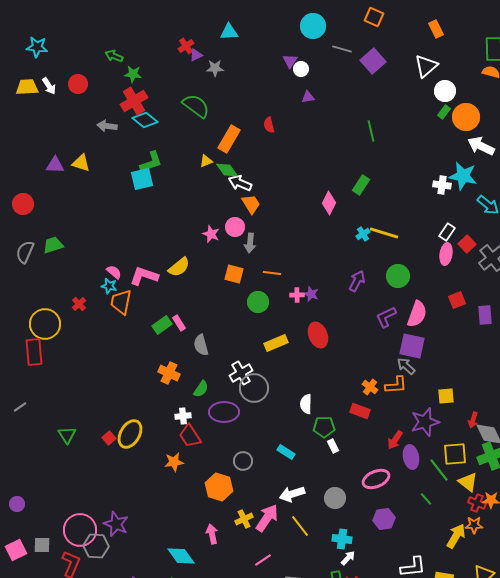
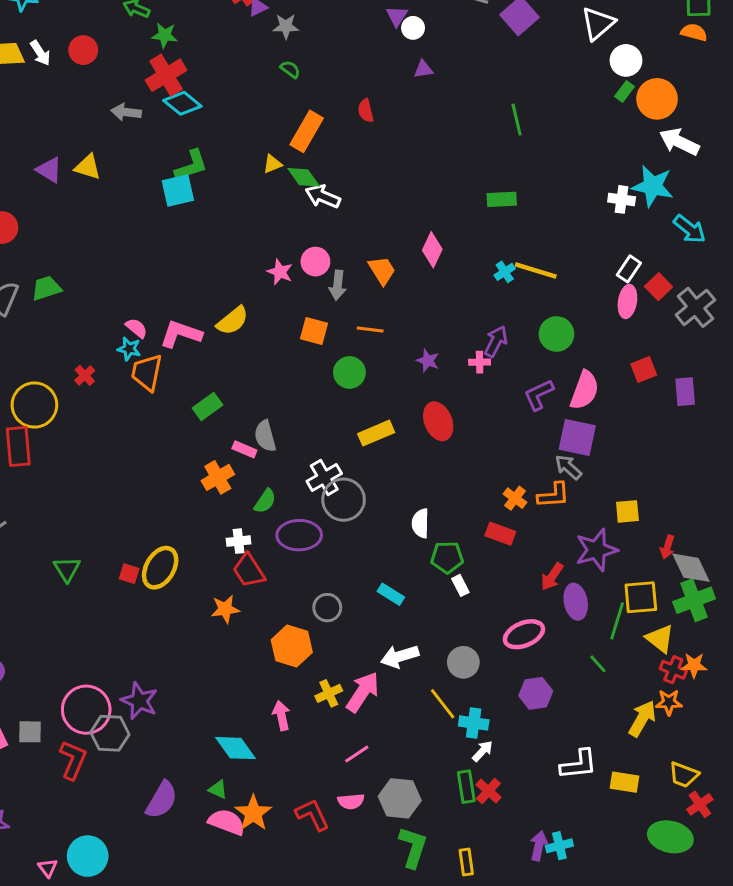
green semicircle: (196, 106) -> (290, 69), moved, size x0.5
purple triangle: (55, 165) -> (49, 170), turned 30
green rectangle: (361, 185) -> (502, 199), turned 54
pink diamond: (329, 203) -> (432, 250), moved
orange trapezoid: (251, 204) -> (382, 270), moved
pink cross: (297, 295) -> (480, 362), moved
pink rectangle: (179, 323) -> (244, 449), moved, turned -35
orange cross: (169, 373) -> (218, 477), turned 35
red square: (109, 438) -> (129, 574), turned -32
green line: (439, 470) -> (617, 621), turned 55
yellow line: (300, 526) -> (443, 704), moved

